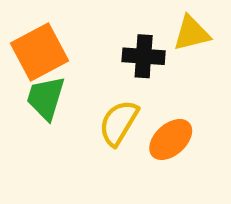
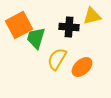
green trapezoid: (46, 98) -> (36, 38), moved

